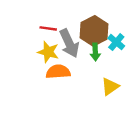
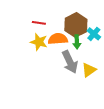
gray arrow: (69, 43) -> (70, 62), moved
orange semicircle: (58, 72) -> (58, 39), moved

